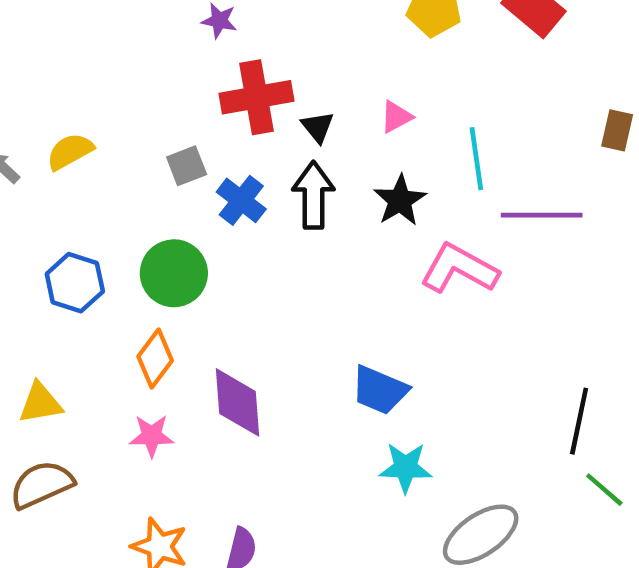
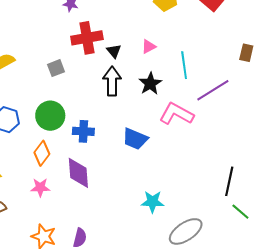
blue cross: (241, 200) -> (83, 131), moved, turned -35
purple line: (542, 215) -> (213, 90), turned -32
blue trapezoid: (380, 390) -> (135, 139), moved

